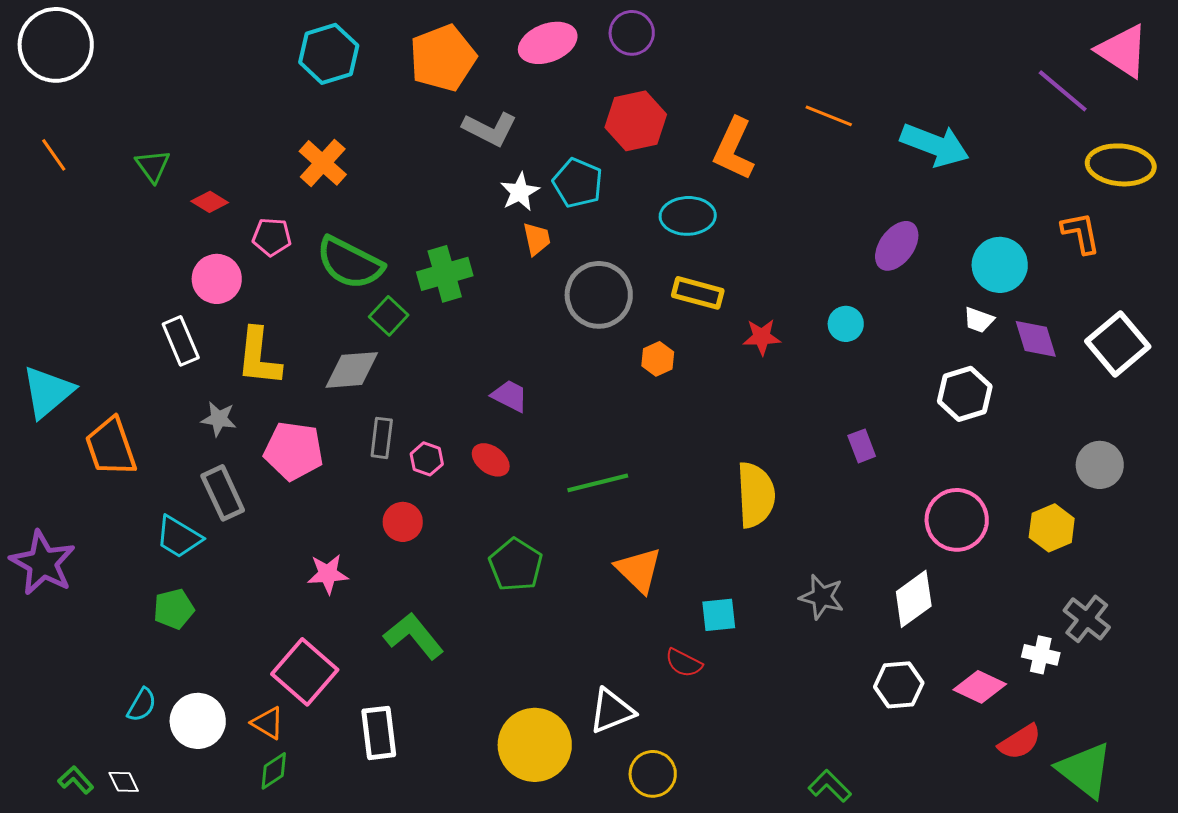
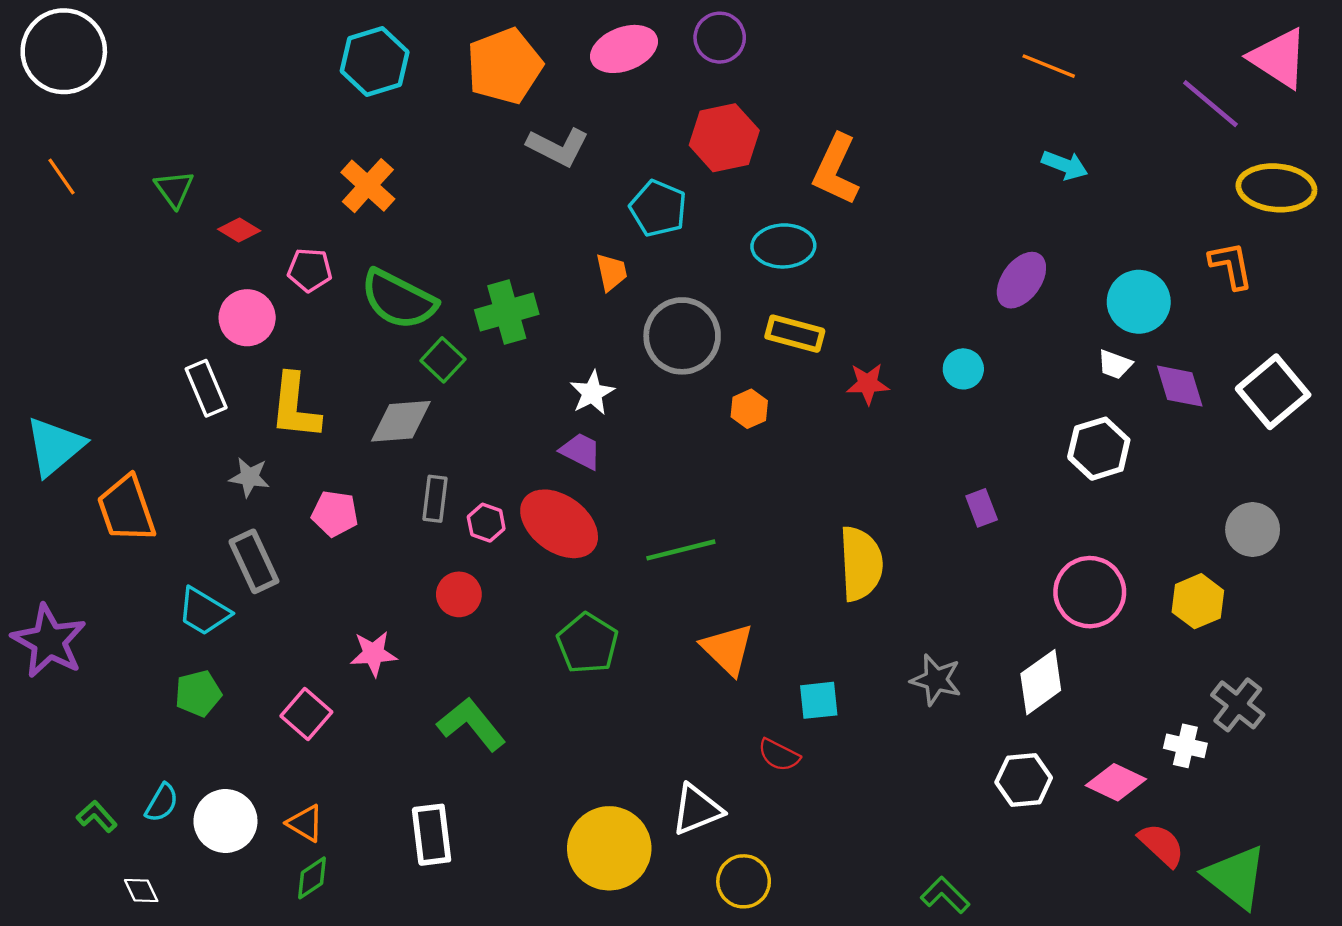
orange line: (829, 116) -> (1049, 66), moved
cyan arrow: (935, 145) -> (1065, 165), size x0.6
white star: (520, 192) -> (592, 393), moved
pink pentagon: (294, 451) -> (335, 514), size x0.7
red ellipse: (491, 460) -> (559, 524), size x1.8
pink square: (305, 672) -> (306, 714), moved, size x0.7
red semicircle: (1020, 742) -> (1161, 845), turned -105
green L-shape: (76, 780) -> (97, 816), moved

